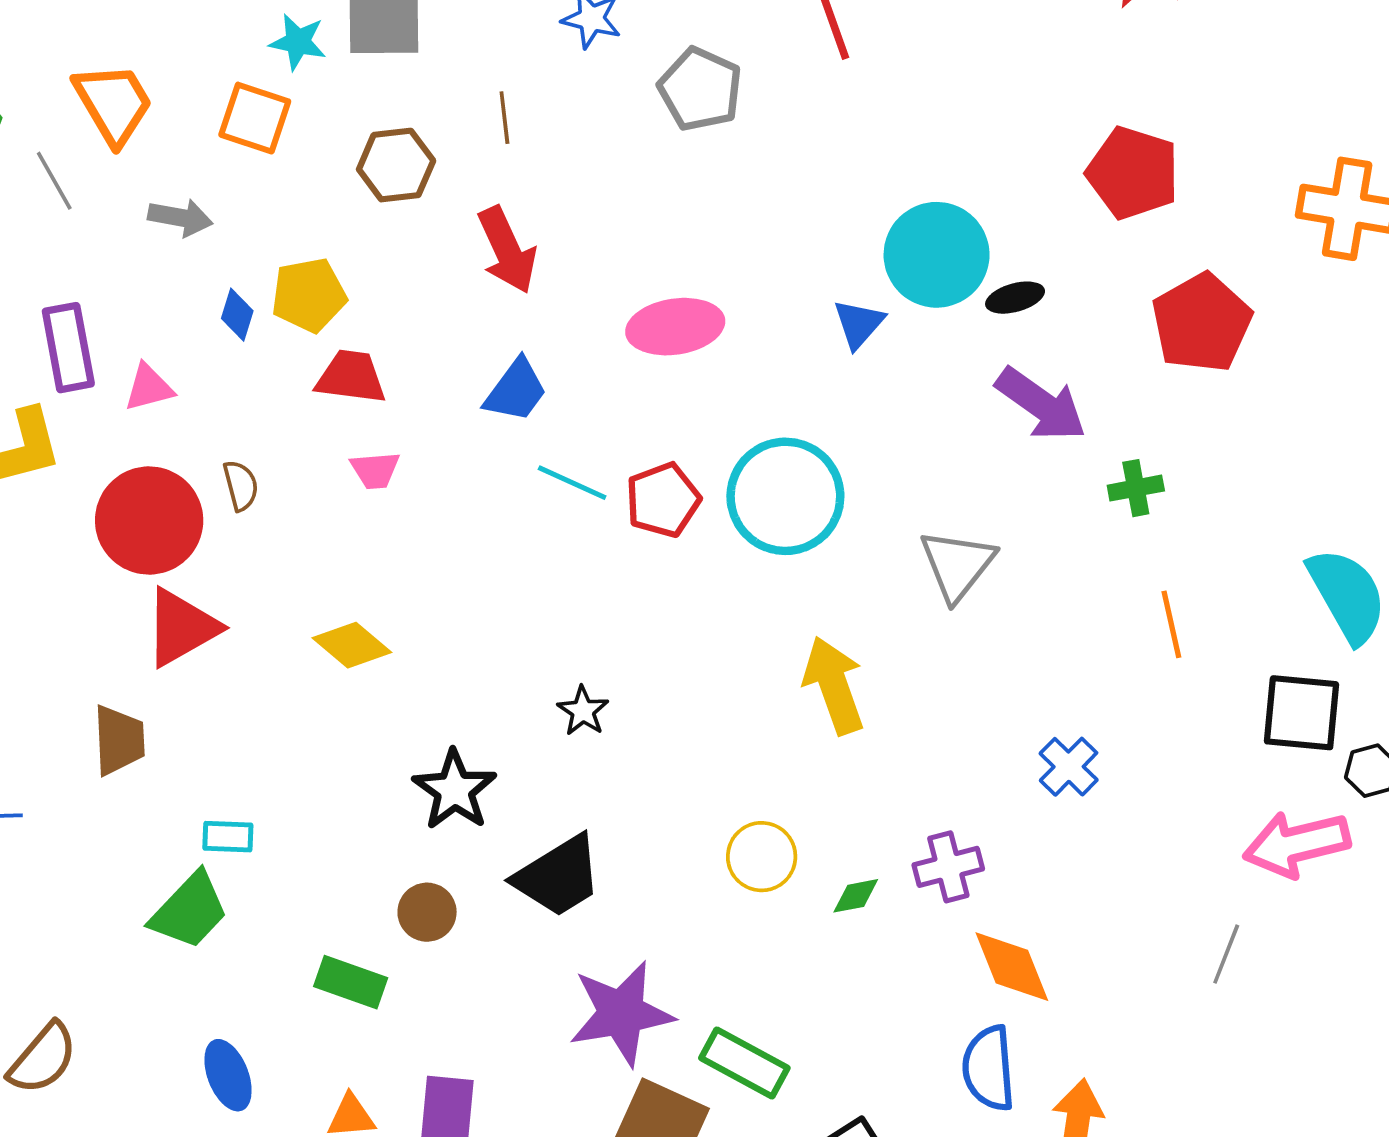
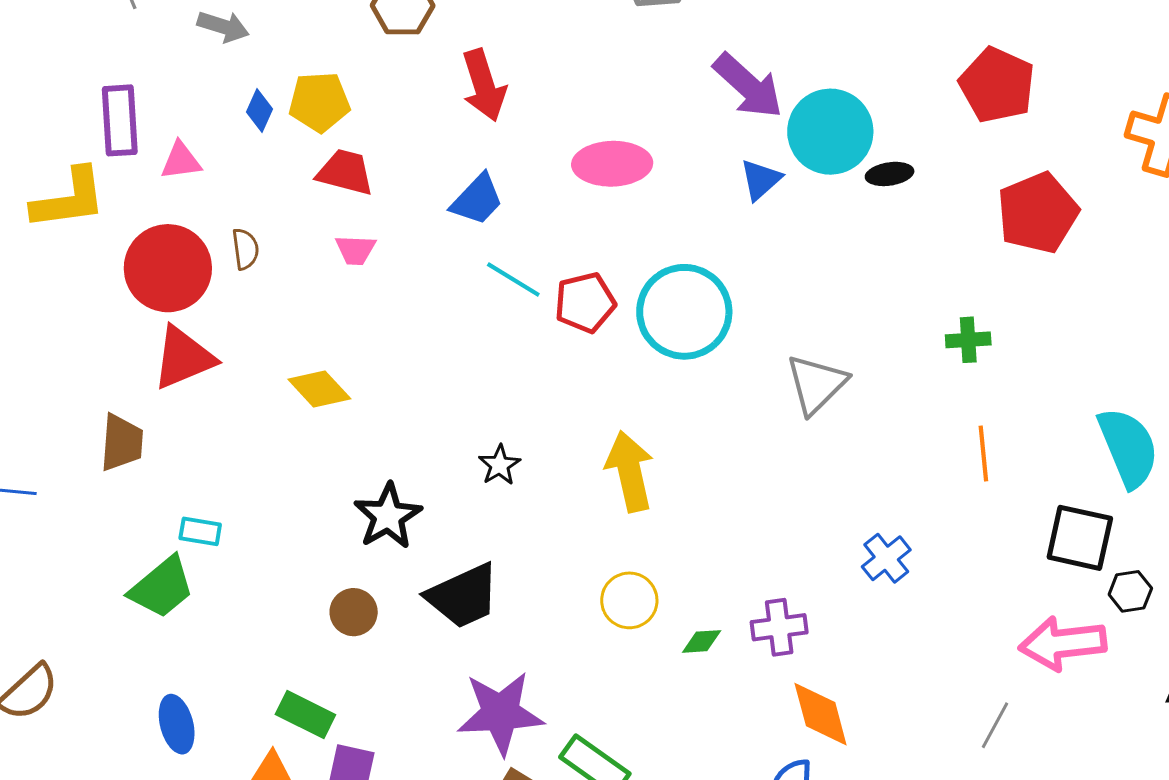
purple arrow: (1041, 404) -> (748, 86), moved
yellow arrow: (834, 685) -> (630, 471), moved
green rectangle: (351, 982) -> (305, 715), moved

